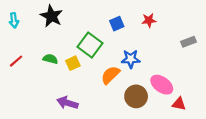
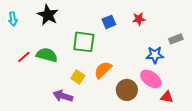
green square: (90, 45) -> (84, 42), turned -30
green semicircle: (50, 59) -> (47, 55), size x1.5
blue star: (131, 59) -> (155, 55), moved
red line: (16, 61) -> (24, 57), moved
yellow square: (73, 63) -> (78, 77), moved, turned -32

